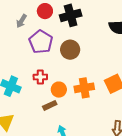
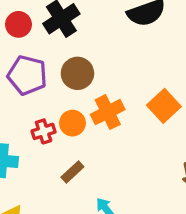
orange cross: (84, 88) -> (108, 112), moved
orange circle: (59, 90) -> (72, 123), moved

